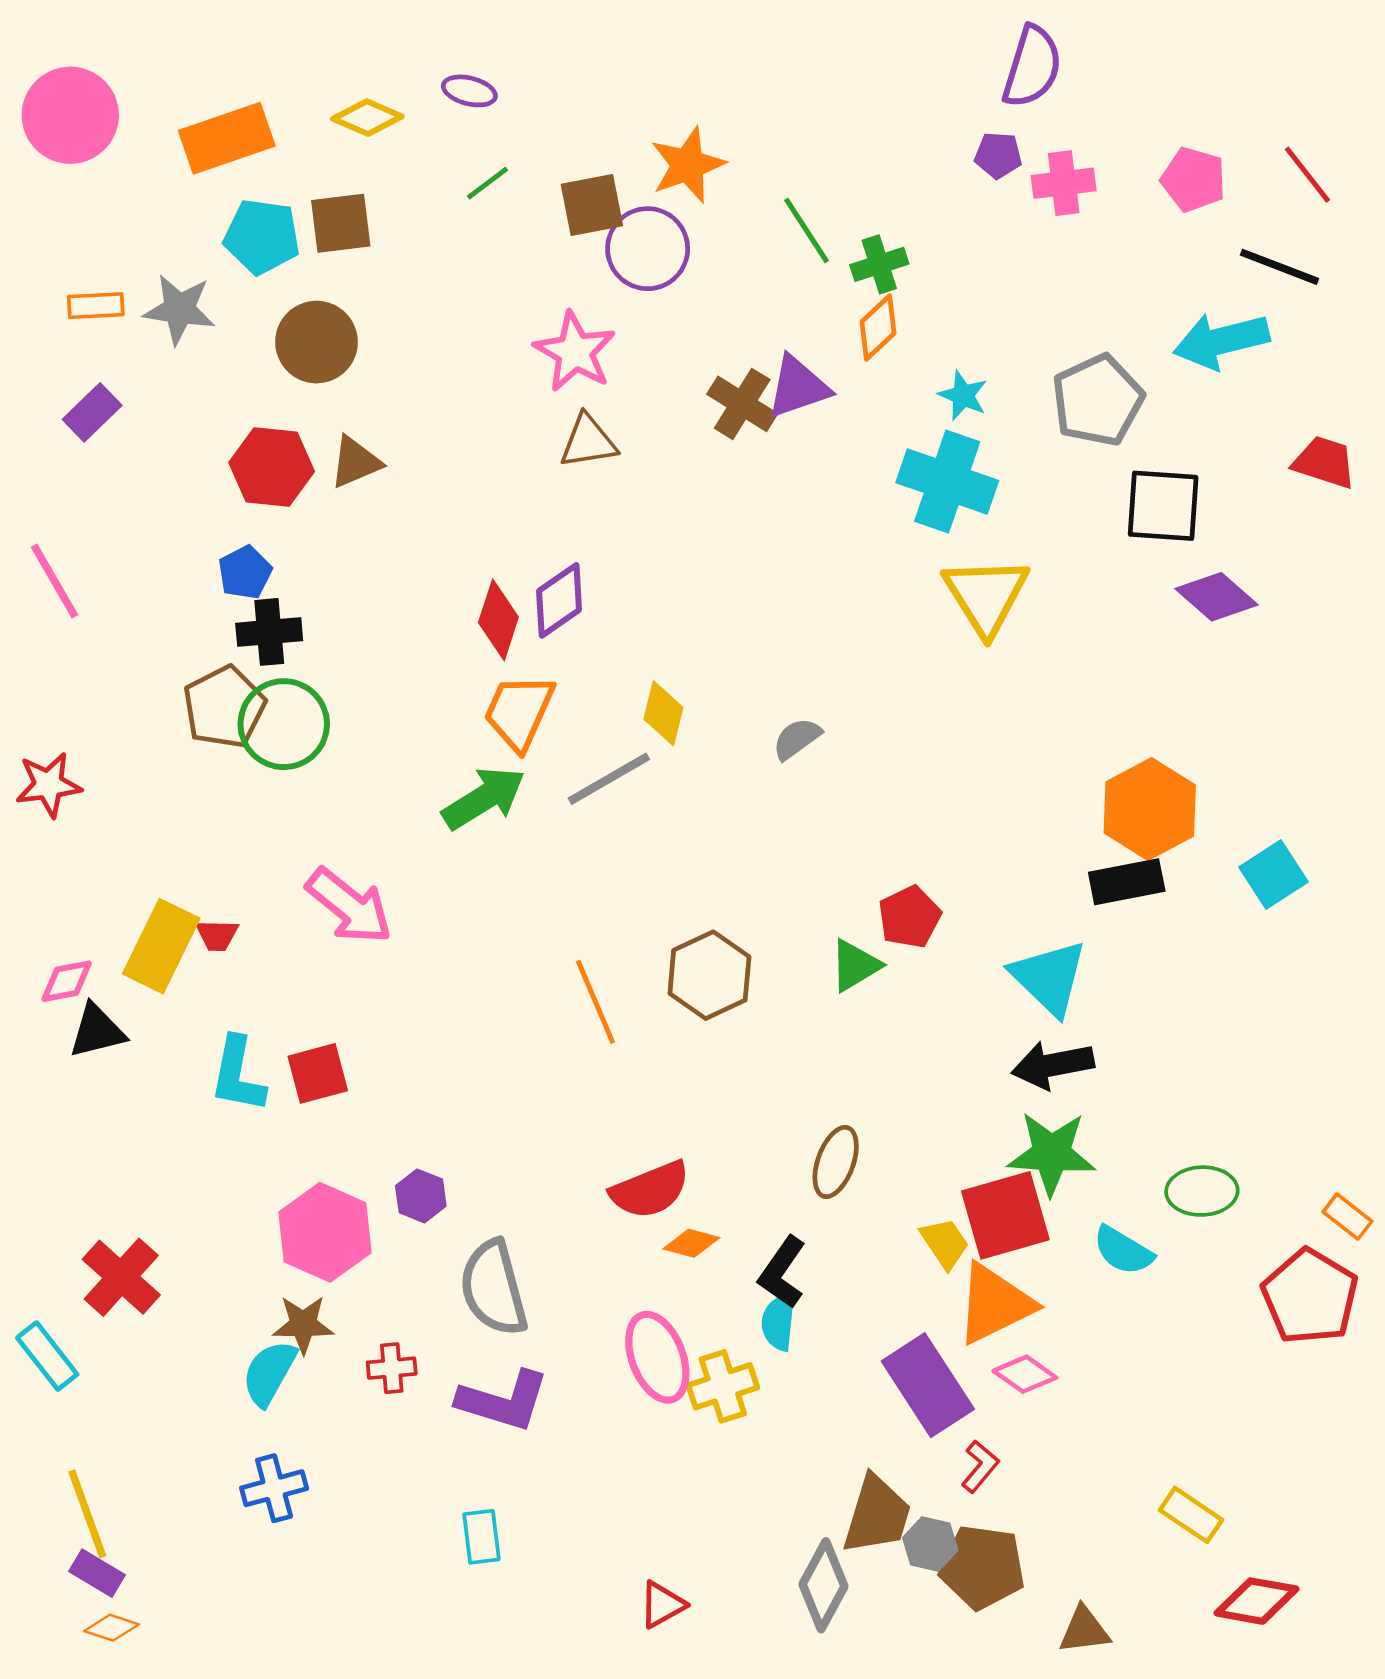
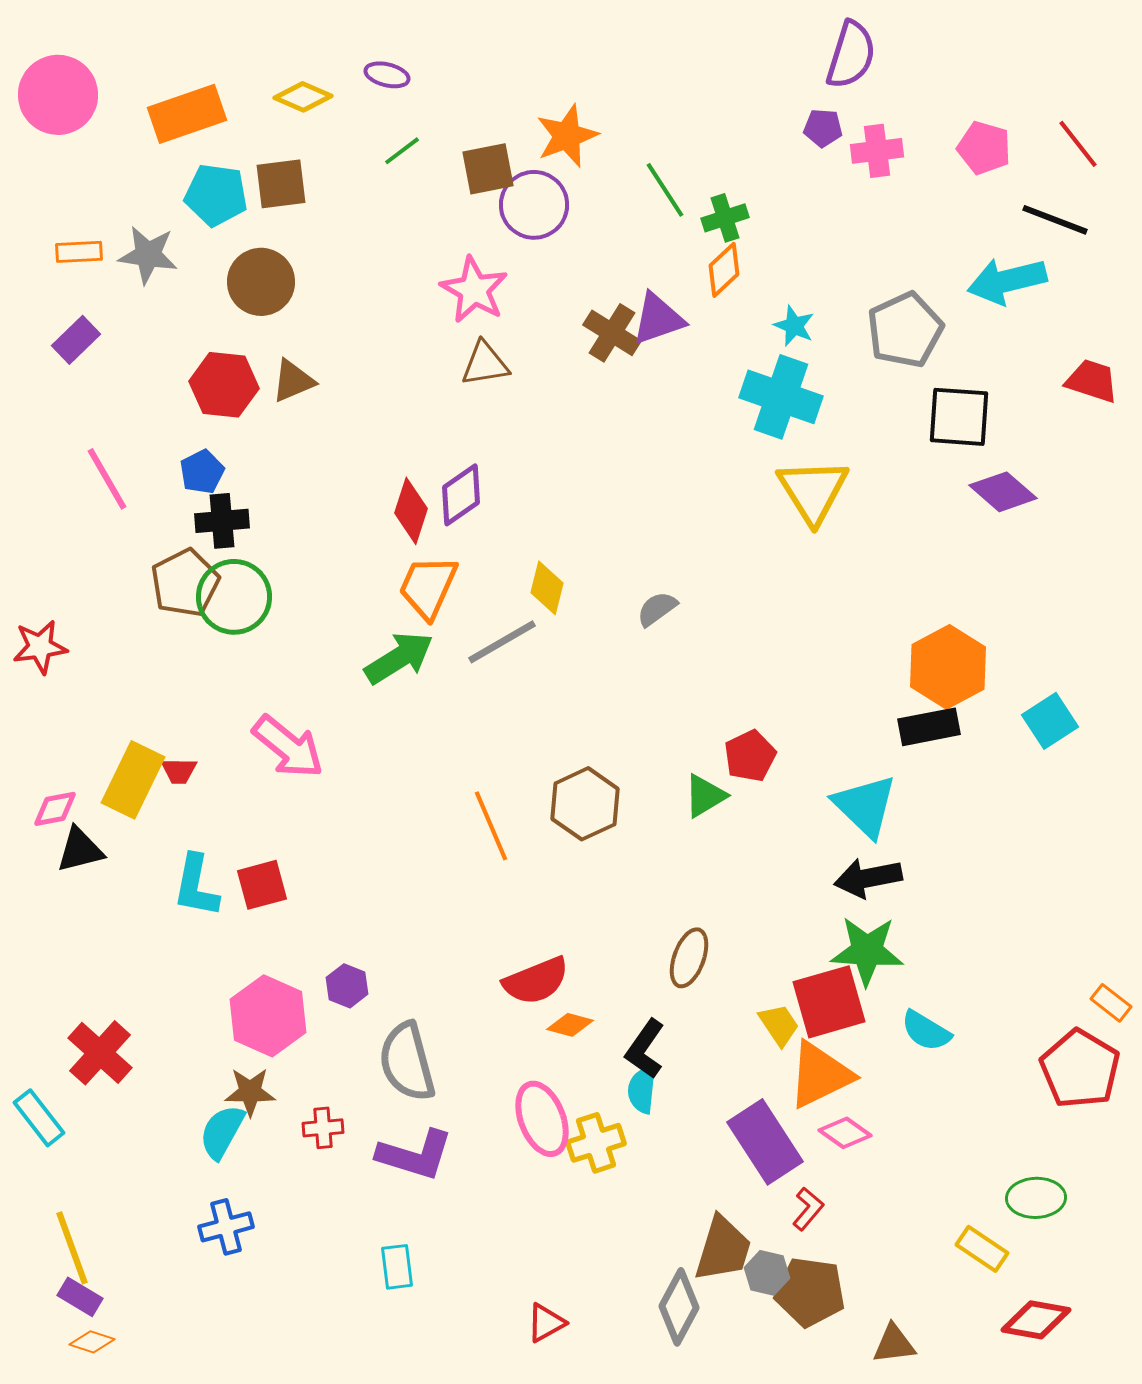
pink line: (55, 581) -> (107, 479), moved
green ellipse: (1202, 1191) -> (1036, 1198), moved

